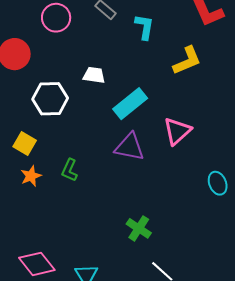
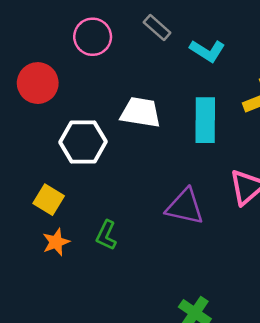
cyan L-shape: (144, 27) -> (207, 51), turned 112
white trapezoid: (94, 75) -> (141, 112), size x1.4
cyan rectangle: (130, 104) -> (205, 120), moved, turned -52

